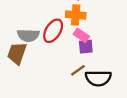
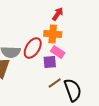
purple square: (86, 47) -> (50, 62), moved
black semicircle: (98, 78) -> (73, 90), turned -110

